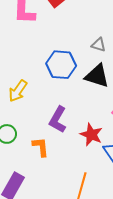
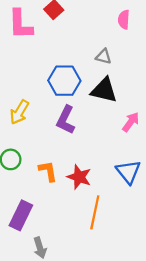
purple L-shape: (58, 120) -> (66, 120), moved
red star: (91, 135) -> (79, 177), moved

